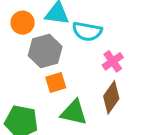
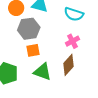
cyan semicircle: (87, 31) -> (74, 14), moved

